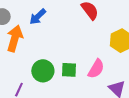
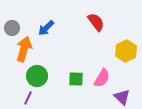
green circle: (43, 71) -> (37, 76), moved

